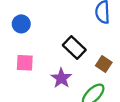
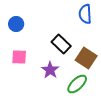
brown square: (104, 64) -> (86, 58), size x1.5

